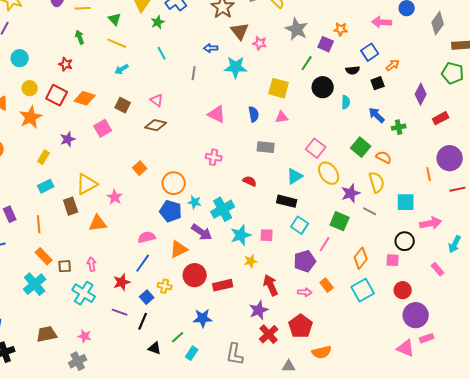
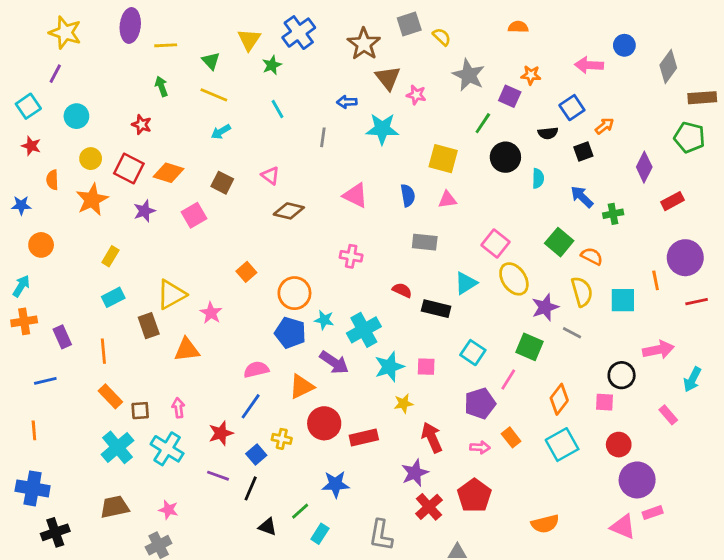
brown diamond: (156, 125) -> (289, 211), moved
purple star: (68, 139) -> (144, 211), moved
black rectangle: (287, 201) -> (436, 309), moved
cyan square: (406, 202) -> (623, 300), moved
cyan cross: (35, 284) -> (118, 447), moved
orange semicircle: (322, 352) -> (545, 524), moved

